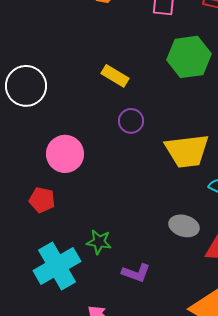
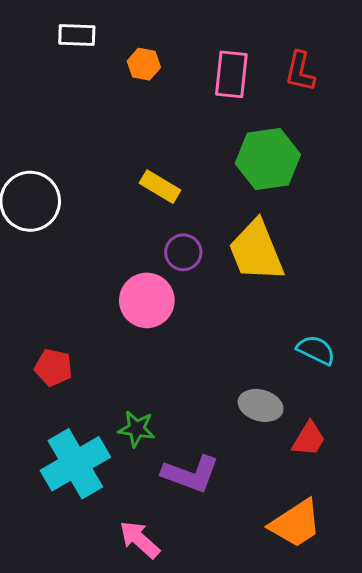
yellow trapezoid: (187, 151) -> (256, 251), moved, turned 75
pink circle: (65, 154) -> (147, 300), moved
purple L-shape: (136, 273) -> (191, 474), size x1.4

